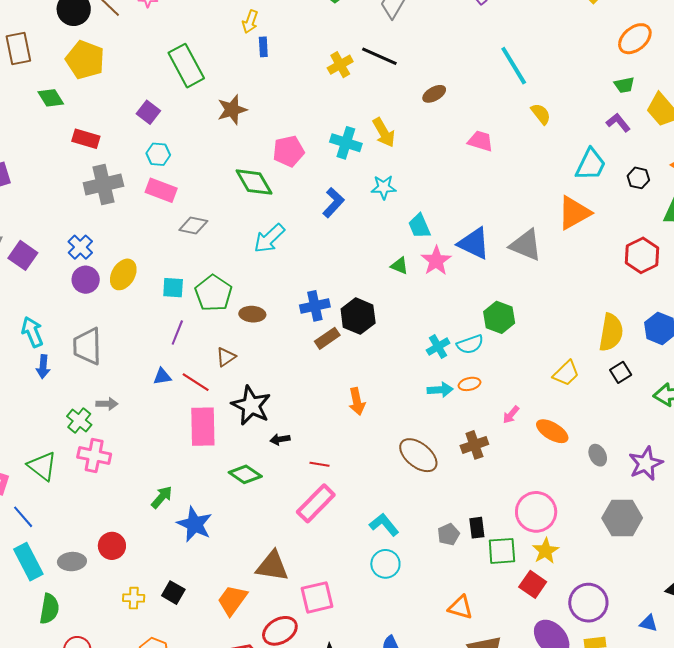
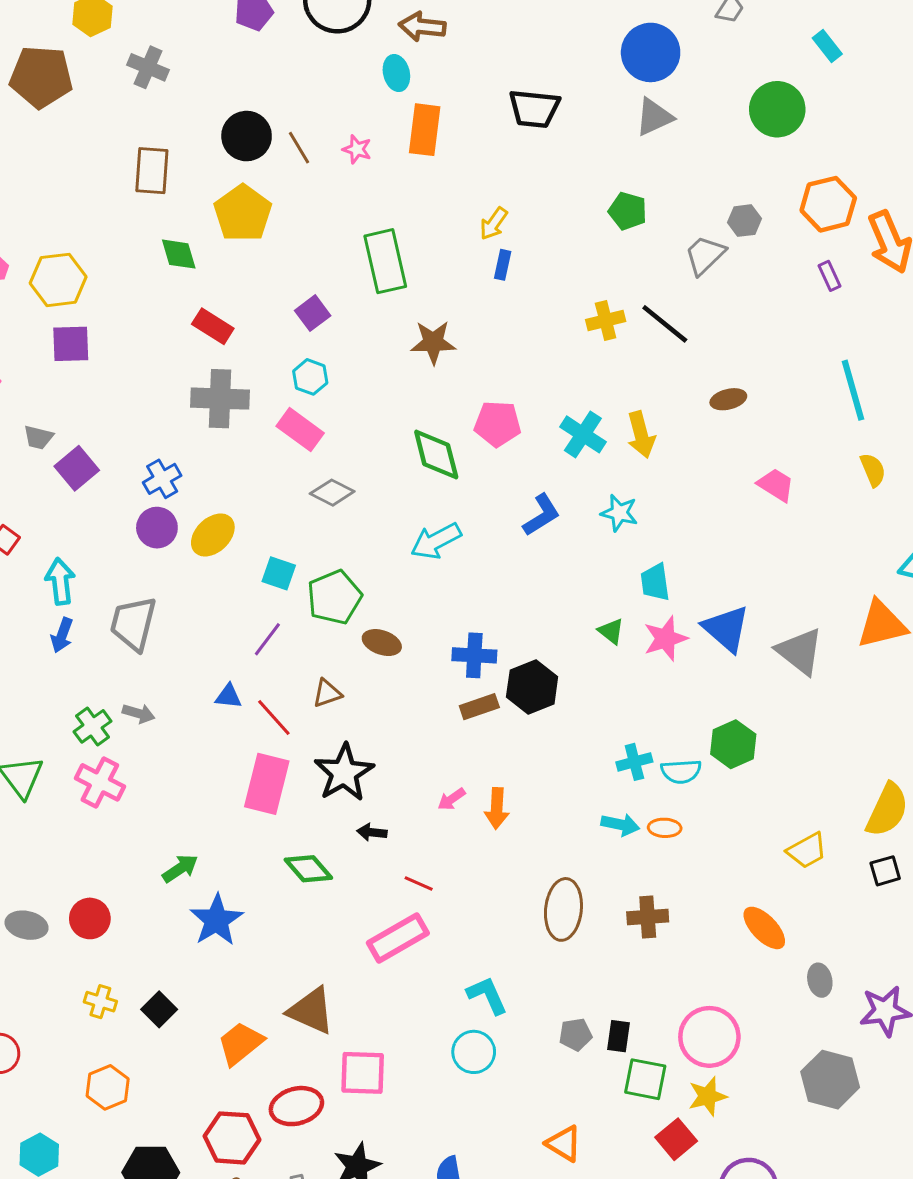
pink arrow: (511, 415) -> (452, 799), moved
brown ellipse: (418, 455) -> (563, 909), turned 42

